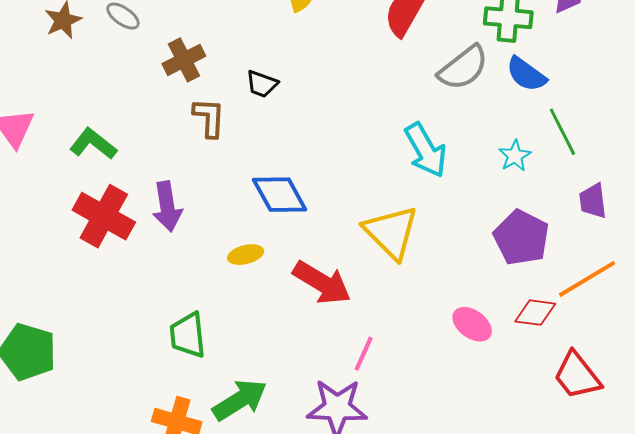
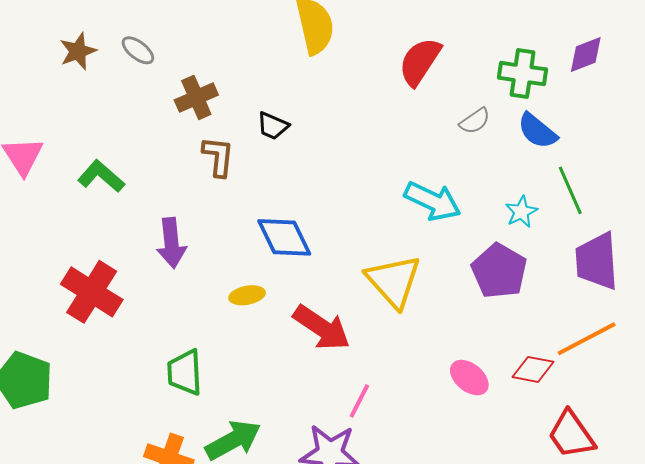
gray semicircle: (463, 68) -> (475, 121), size x0.6
cyan arrow: (426, 150) -> (433, 201), turned -38
purple trapezoid: (593, 201) -> (597, 261), size x1.6
red cross: (104, 216) -> (92, 292), moved
purple pentagon: (521, 238) -> (499, 271), moved

